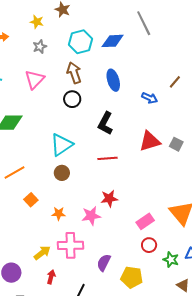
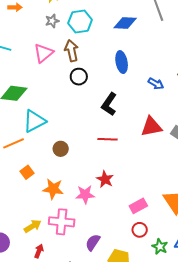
cyan hexagon: (80, 42) -> (80, 22), moved
brown arrow: (74, 73) -> (71, 51), moved
cyan triangle: (62, 145) -> (34, 121), moved
red star: (109, 198) -> (105, 179), turned 30
orange star: (59, 214) -> (53, 189), size x1.5

